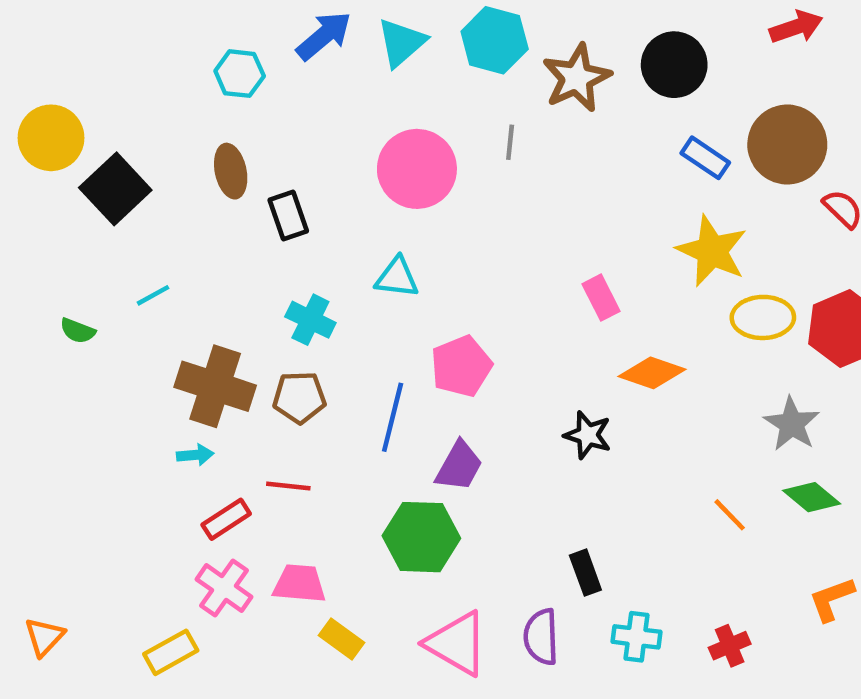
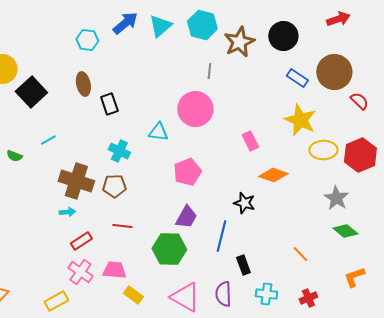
pink circle: (417, 169) -> (195, 109), moved
blue line: (393, 417) -> (221, 236), moved
red line: (288, 486) -> (122, 226), moved
orange line: (730, 515) -> (300, 254), moved

